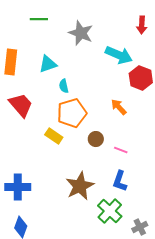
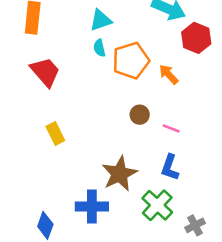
cyan triangle: (48, 64) -> (101, 20), moved
orange pentagon: (72, 113) -> (131, 61), moved
yellow rectangle: (54, 136) -> (55, 134), moved, turned 30
blue cross: (18, 187) -> (92, 206), moved

